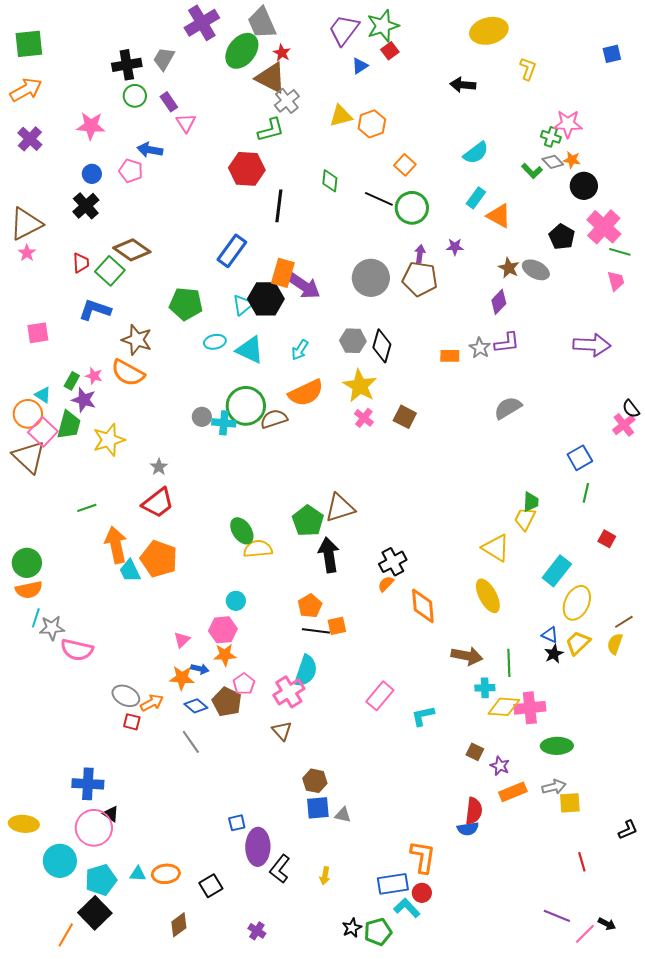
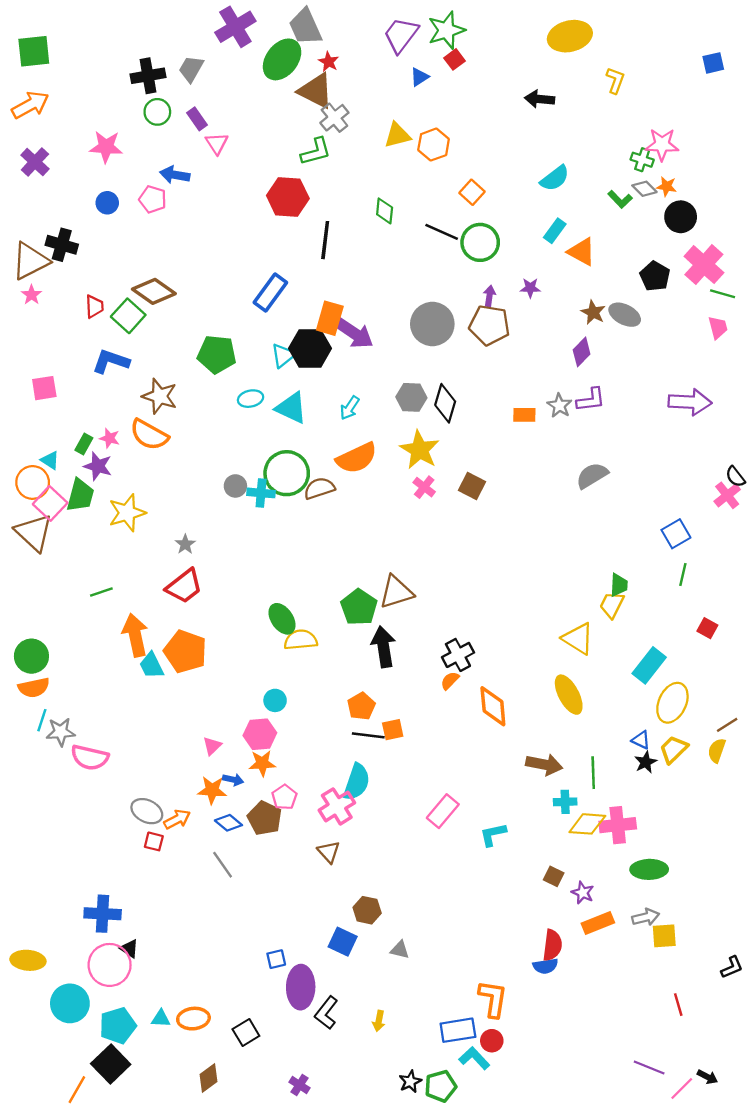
black cross: (86, 206) -> (62, 245), moved, turned -32
blue square: (318, 808) -> (343, 942), moved, turned 30

